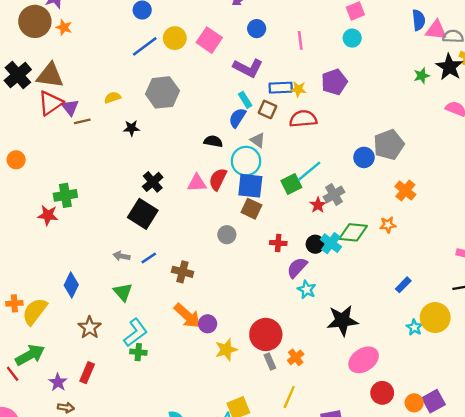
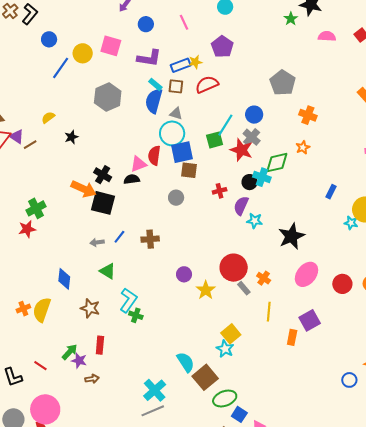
gray hexagon: (162, 92) -> (108, 97), moved
blue semicircle: (237, 118) -> (154, 101), size x1.4
black semicircle: (213, 141) -> (132, 179), moved
blue circle: (364, 157) -> (254, 115), moved
green square: (291, 184) -> (215, 140), turned 30
red star: (318, 205) -> (241, 150), size x1.6
orange arrow: (187, 316) -> (84, 189), moved
green cross: (138, 352) -> (136, 315), turned 32
green arrow: (30, 355) -> (70, 352), moved, size x0.7
pink ellipse: (364, 360) -> (306, 274), moved

